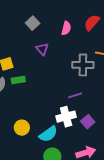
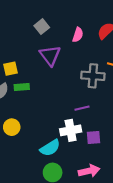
purple triangle: (42, 49) -> (50, 55), size x1.5
purple square: (88, 122) -> (94, 138), turned 32
yellow circle: (22, 128) -> (12, 127), moved

